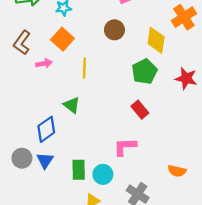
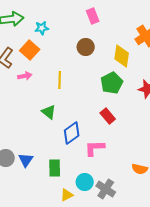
orange square: (62, 39) -> (30, 50), moved
blue diamond: (46, 129) -> (72, 133), moved
cyan circle: (103, 174) -> (85, 182), moved

